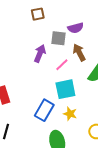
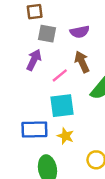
gray square: (58, 38) -> (47, 34), moved
blue rectangle: (44, 110) -> (34, 129), turned 55

